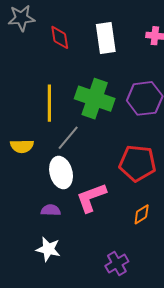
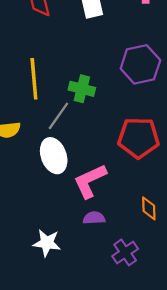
green cross: (95, 99) -> (82, 89), moved, size x0.6
purple semicircle: (51, 210) -> (94, 218), moved
orange diamond: (142, 214) -> (149, 208), moved, turned -55

